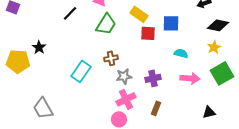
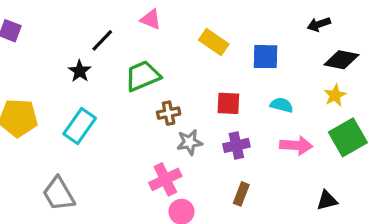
green trapezoid: (106, 24) -> (143, 76), moved, turned -145
red square: (148, 33) -> (228, 103), moved
black star: (39, 47) -> (80, 71), moved
cyan rectangle: (81, 71) -> (80, 126), moved
pink cross: (126, 99) -> (165, 179), moved

